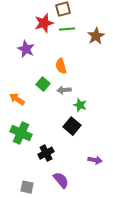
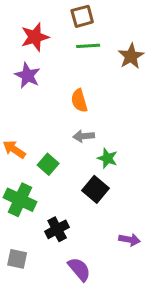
red star: (44, 23) -> (35, 37), moved
green square: (43, 84) -> (48, 164), moved
gray square: (27, 187) -> (17, 259), moved

